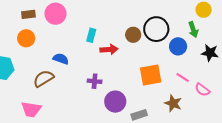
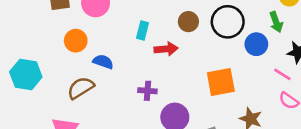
brown circle: (133, 35) -> (188, 22), moved
orange circle: (26, 38) -> (76, 41), moved
pink line: (183, 77) -> (282, 74), moved

